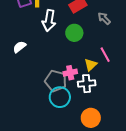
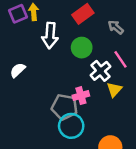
pink line: (105, 55) -> (120, 59), moved
yellow triangle: (91, 65) -> (114, 90), moved
white cross: (87, 84) -> (100, 71), moved, turned -30

